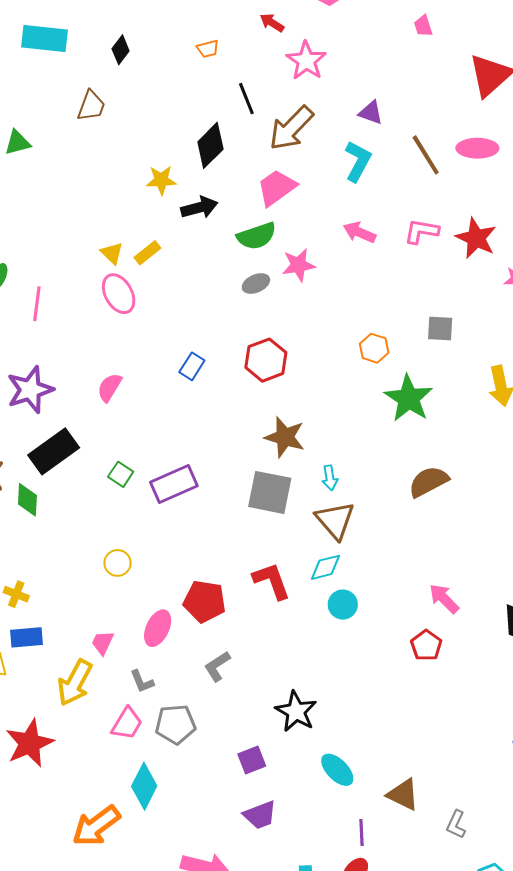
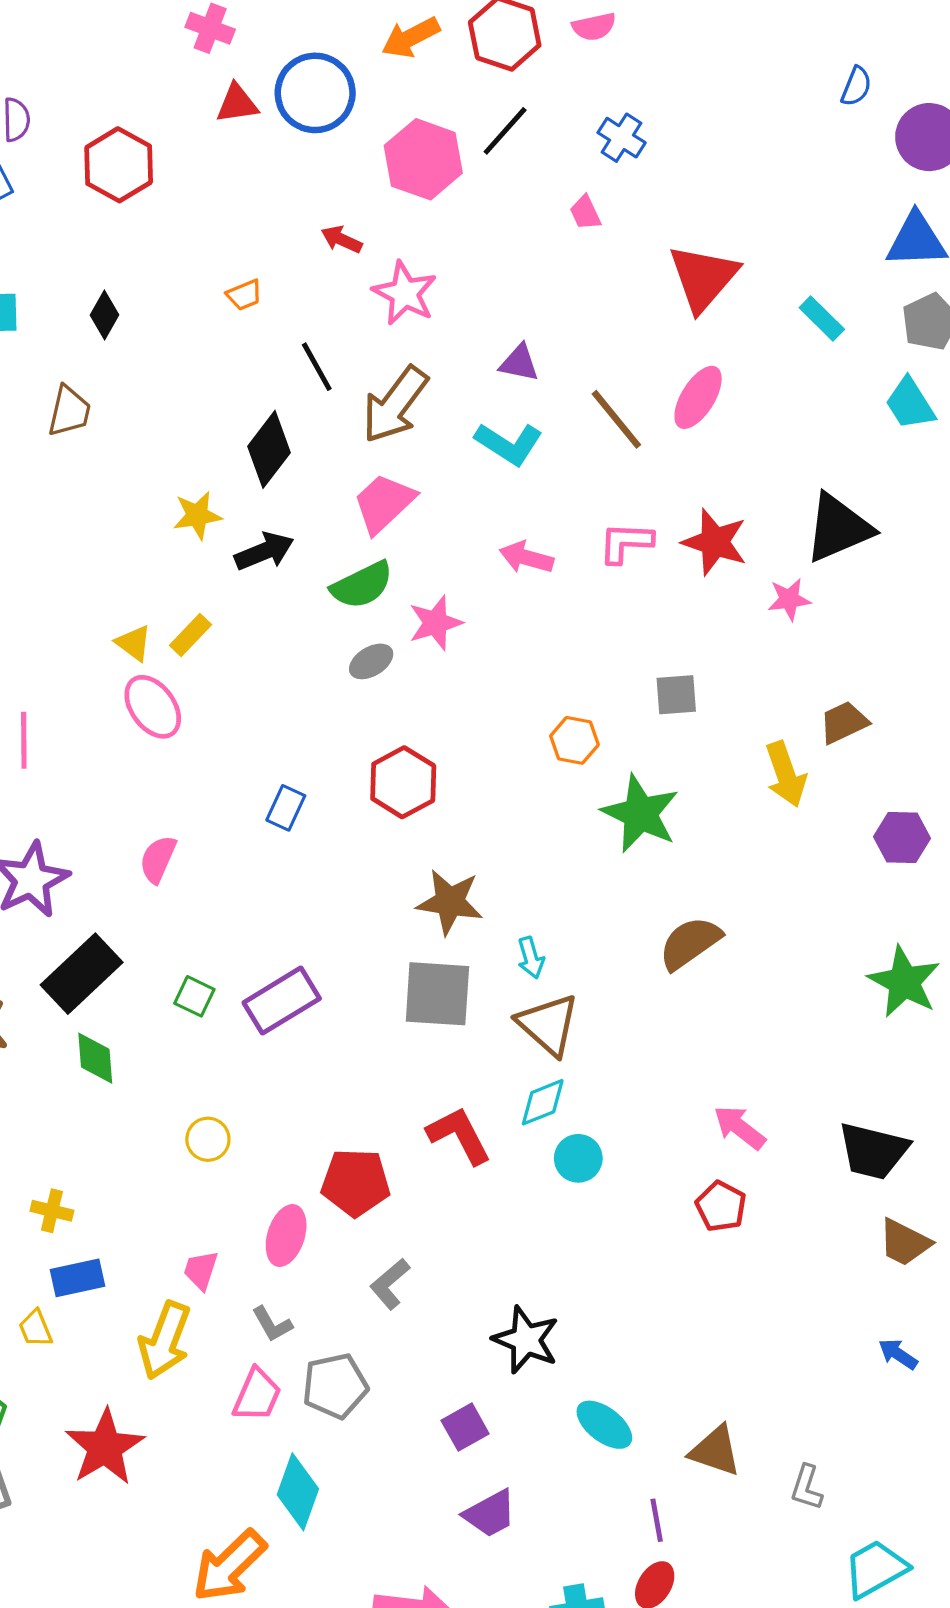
pink ellipse: (477, 148) -> (698, 397), turned -51
cyan L-shape: (358, 161) -> (509, 444), turned 102
green diamond: (27, 500) -> (95, 1058), moved

